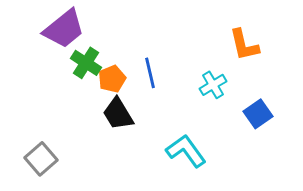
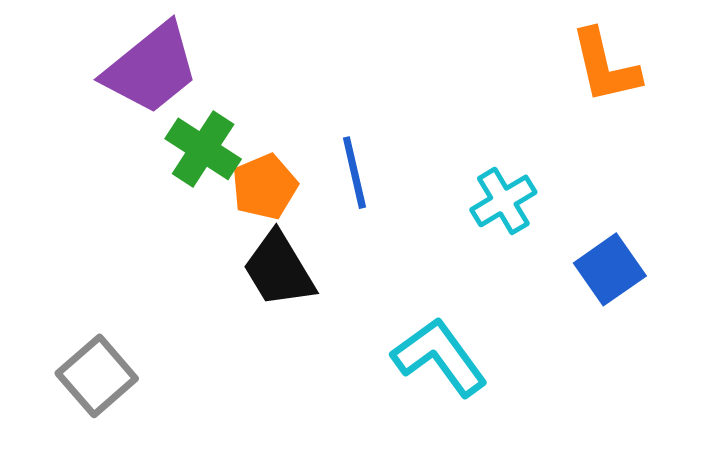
orange L-shape: (244, 45) -> (605, 66), moved

